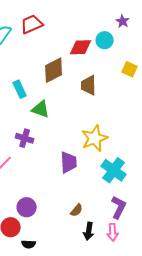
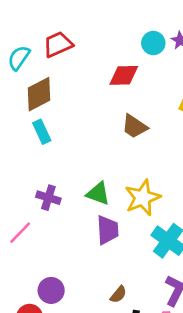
cyan circle: (105, 40) -> (153, 43), moved
brown diamond: (54, 70) -> (39, 94), moved
brown trapezoid: (89, 85) -> (134, 126), turned -55
green triangle: (41, 109) -> (98, 194), moved

